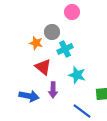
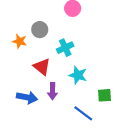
gray circle: (52, 32) -> (40, 30), moved
orange star: (36, 43) -> (20, 41), moved

